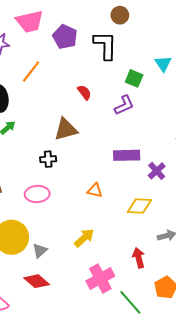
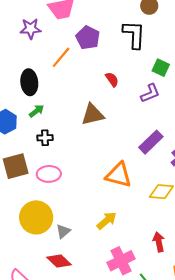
purple pentagon: (65, 37) -> (88, 38), moved
purple rectangle: (127, 155) -> (151, 142), turned -45
black cross: (48, 159) -> (45, 138), moved
orange triangle: (95, 190) -> (119, 175), size x1.8
pink ellipse: (37, 194) -> (49, 174), moved

